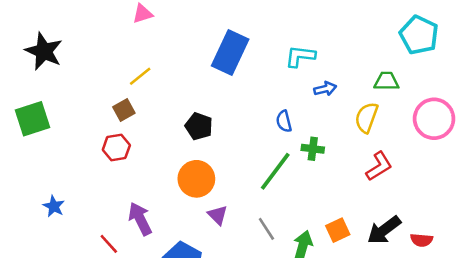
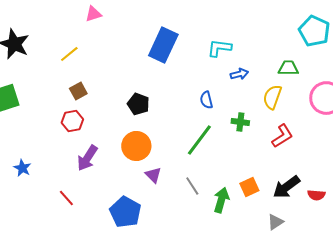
yellow line: (140, 76) -> (69, 54), moved
green cross: (313, 149) -> (240, 122), moved
purple arrow: (140, 219) -> (87, 158), moved, turned -120

